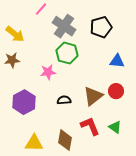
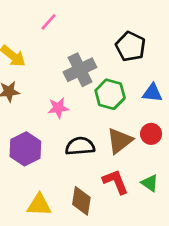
gray cross: (64, 26) -> (80, 70), moved, turned 30
black pentagon: (101, 27) -> (131, 46), turned -30
green hexagon: (67, 53) -> (110, 94), moved
black semicircle: (64, 100) -> (80, 146), size x1.5

